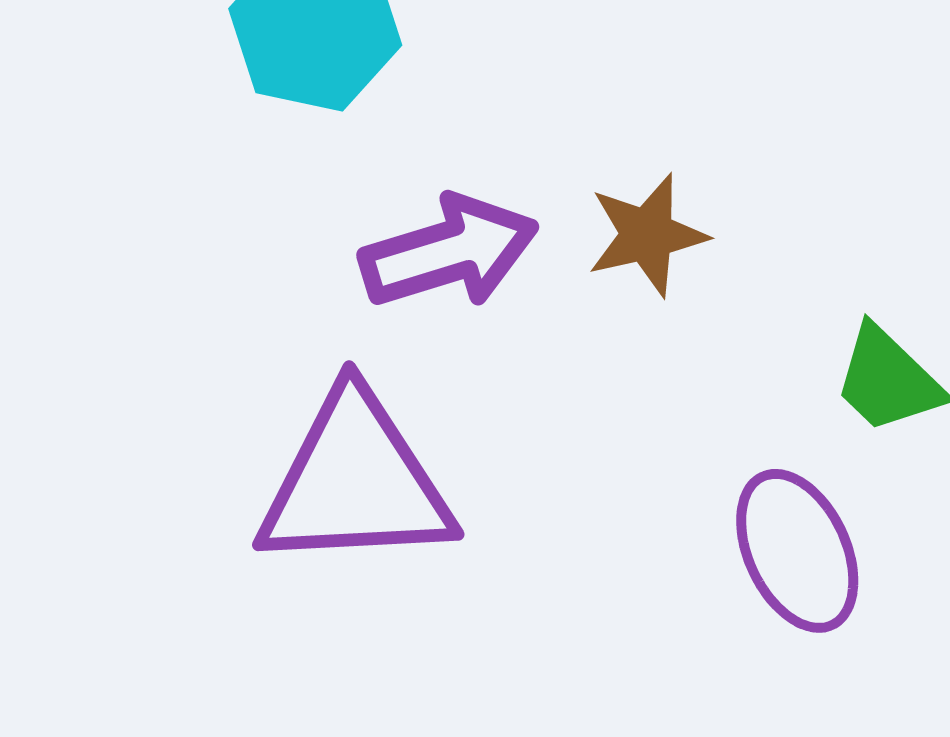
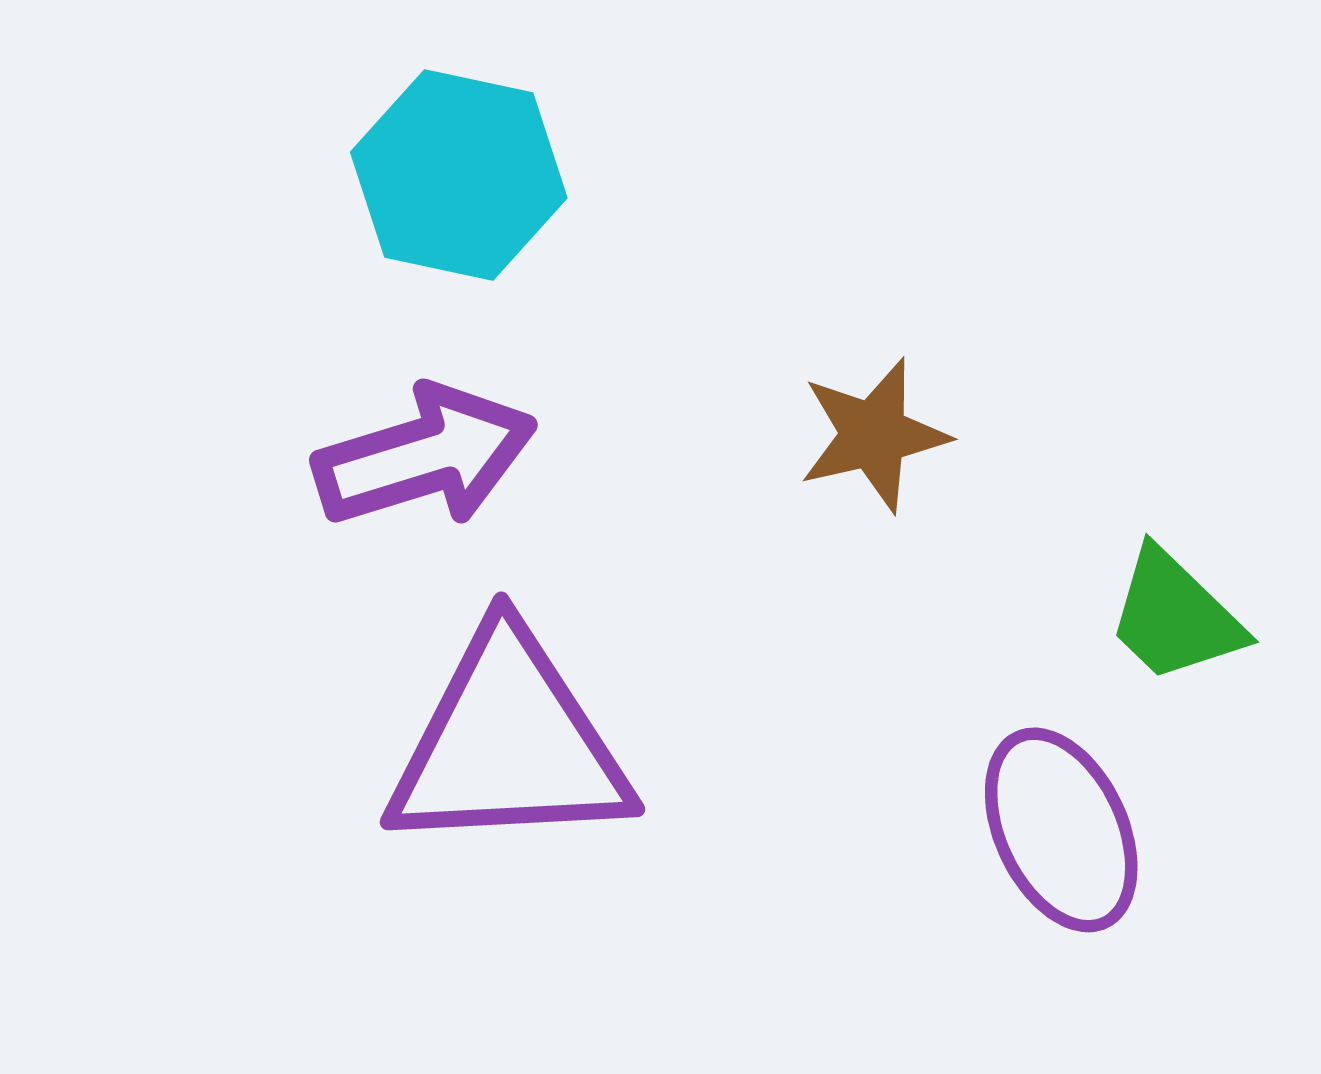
purple arrow: (449, 252) -> (425, 456), moved

